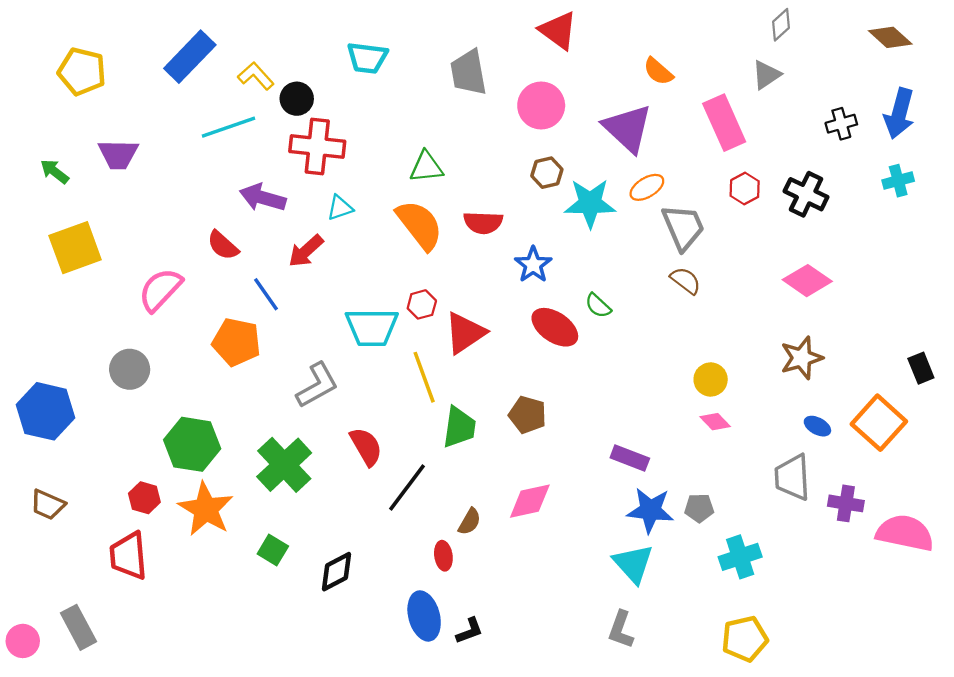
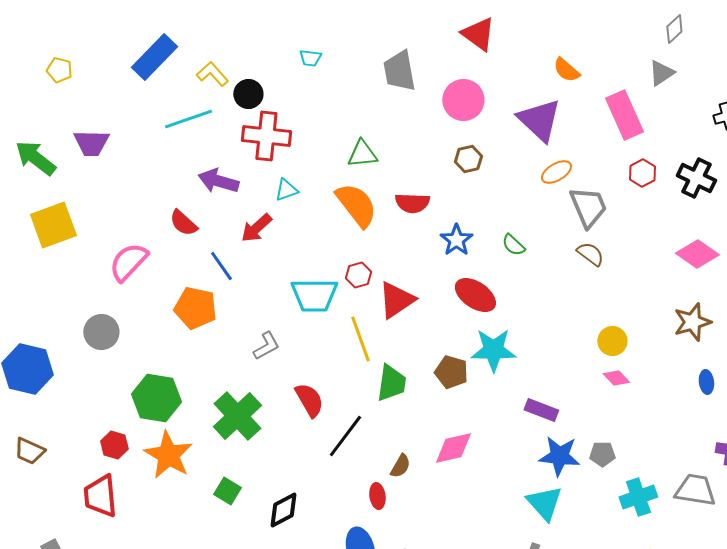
cyan trapezoid: (367, 58) -> (310, 58), size x0.6
yellow pentagon: (82, 71) -> (59, 70), size x0.6
green arrow: (55, 171) -> (35, 158), size x1.6
cyan star: (590, 203) -> (493, 350), moved
green semicircle: (598, 306) -> (513, 245), moved
gray L-shape: (317, 385) -> (266, 346), size x0.7
blue ellipse: (817, 426) -> (706, 382), turned 55
gray trapezoid: (792, 477) -> (695, 490), moved, turned 102

